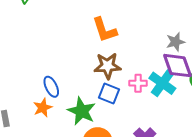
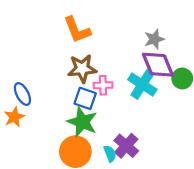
pink cross: (138, 83) -> (103, 85), moved
green star: (82, 111) -> (82, 122), moved

